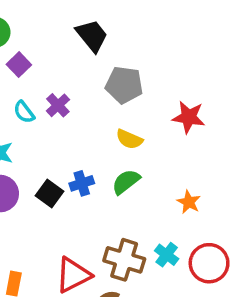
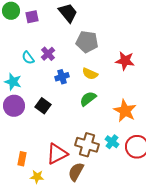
purple square: (19, 65) -> (32, 17), moved, turned 32
blue cross: (82, 183) -> (62, 77), moved
orange star: (189, 202) -> (125, 111), size x1.6

